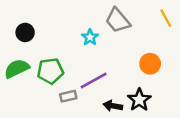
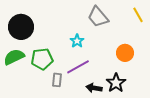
black circle: (25, 32) -> (21, 27), size x1.6
cyan star: (90, 37) -> (77, 41), moved
gray rectangle: (68, 96) -> (57, 80), turned -72

